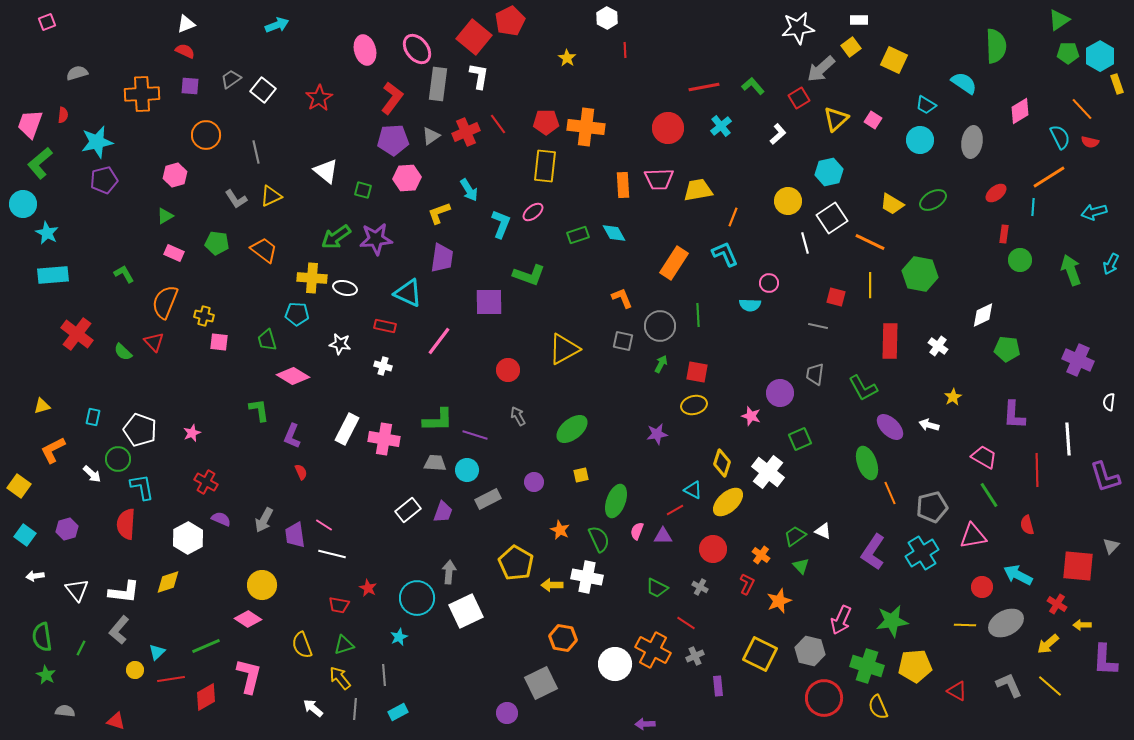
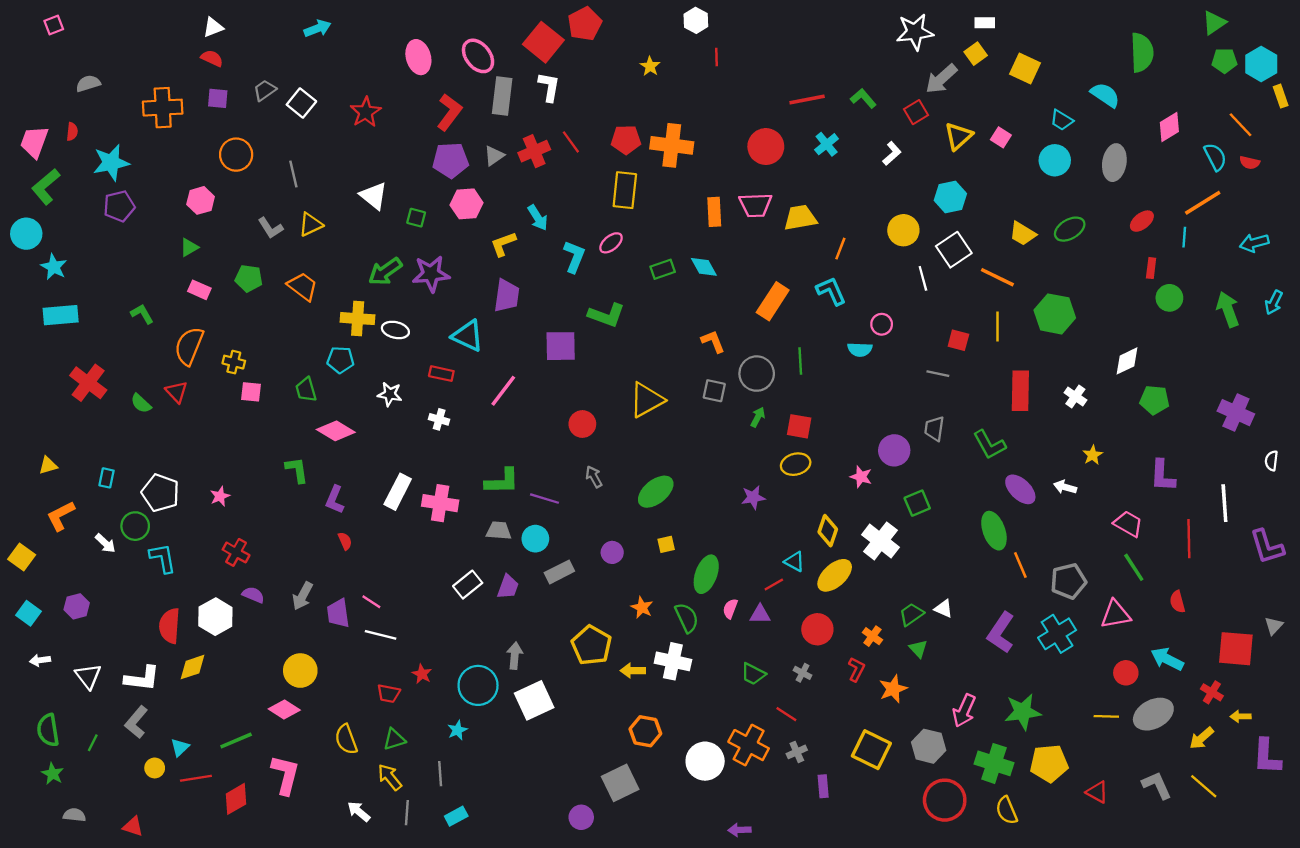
red semicircle: (126, 524) -> (170, 626), moved

